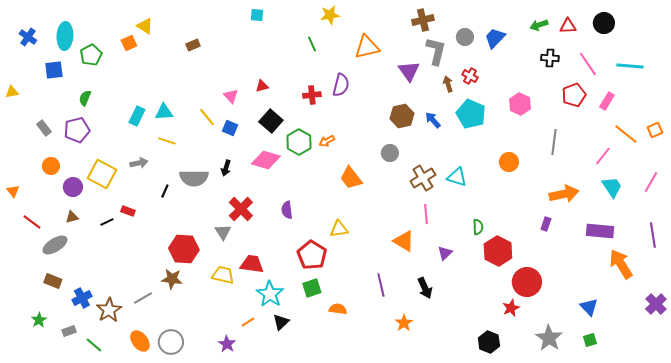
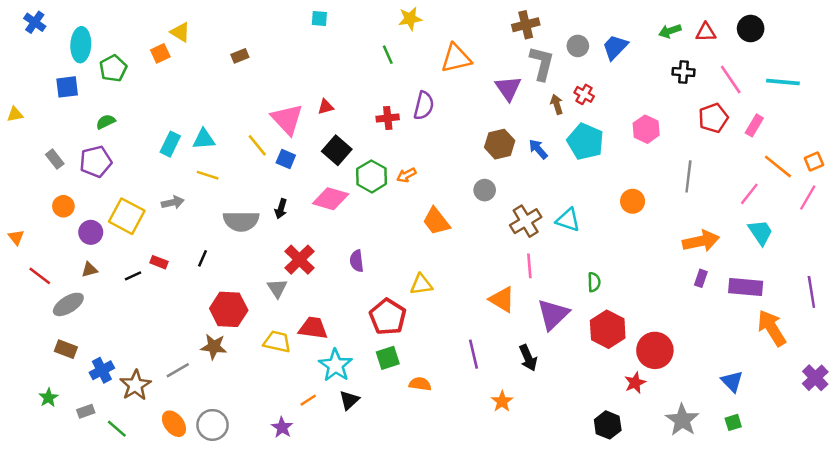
blue cross: (28, 37) -> (35, 22), moved
pink triangle: (231, 96) -> (287, 119), size x1.8
green semicircle: (85, 98) -> (106, 122), turned 42
pink line: (651, 182) -> (808, 198), moved
black line: (165, 191) -> (203, 258), moved
purple rectangle: (546, 224) -> (701, 278), moved
red hexagon: (498, 251) -> (608, 329), moved
purple triangle: (445, 253) -> (553, 314), size x1.8

